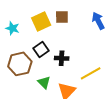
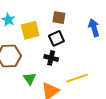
yellow square: (41, 21) -> (30, 30), moved
black square: (41, 50) -> (56, 38), moved

